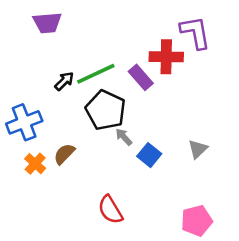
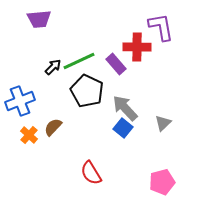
gray arrow: (124, 137) -> (125, 108), moved, size x1.8

